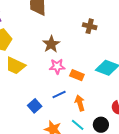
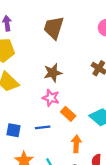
orange arrow: (80, 103) -> (76, 144), moved
blue square: (35, 106) -> (14, 130), turned 32

